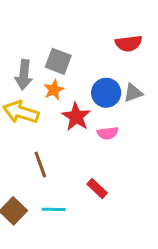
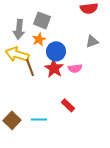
blue circle: (106, 93) -> (56, 51), moved
red star: (76, 117) -> (54, 68), moved
brown line: (40, 165) -> (30, 67), moved

